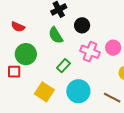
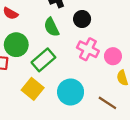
pink circle: (113, 48) -> (113, 56), moved
green rectangle: (63, 66) -> (43, 60), moved, size x1.5

